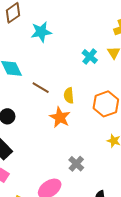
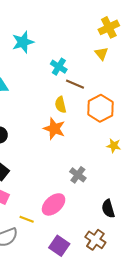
cyan cross: (90, 56) -> (59, 67), moved
brown line: (41, 88) -> (75, 84), moved

